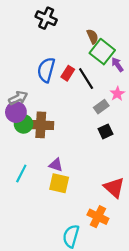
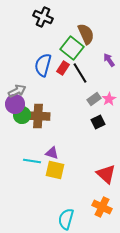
brown semicircle: (93, 36) -> (86, 34), size x1.5
green square: (102, 52) -> (72, 48), moved
pink star: (117, 94) -> (109, 99), moved
cyan line: (21, 174) -> (32, 161), moved, turned 72
orange cross: (98, 217) -> (102, 207), moved

